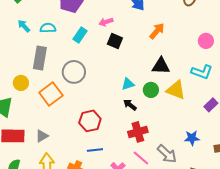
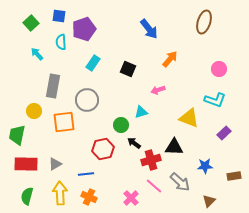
pink arrow: (106, 22) -> (158, 90), moved
cyan semicircle: (48, 28) -> (61, 42), moved, turned -91
black triangle: (161, 66) -> (174, 147), moved
green circle: (151, 90) -> (121, 125), moved
orange square: (51, 94) -> (64, 122), turned 30
black arrow: (130, 105) -> (134, 143), moved
blue line: (95, 150) -> (86, 174), moved

